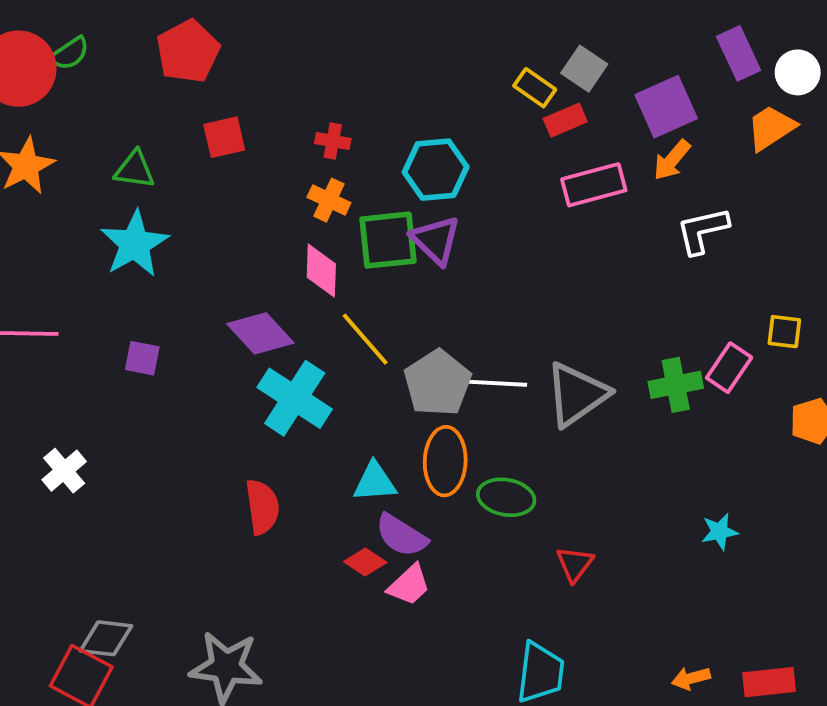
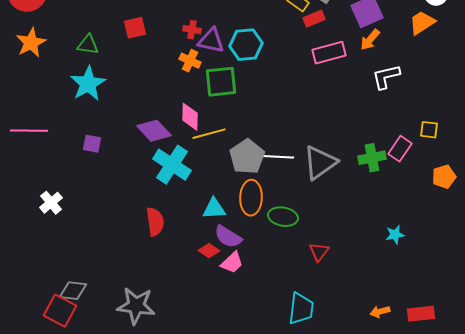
purple triangle: (436, 240) -> (211, 41), moved, turned -32
pink diamond: (321, 271) -> (190, 117), moved
yellow line: (365, 339) -> (209, 134), turned -64

